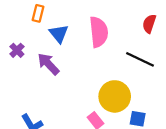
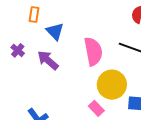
pink semicircle: (99, 32) -> (93, 51), moved

